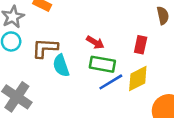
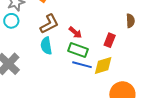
brown L-shape: (45, 48) -> (49, 24), moved, turned 140
blue line: (111, 82) -> (82, 65), turned 36

